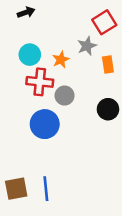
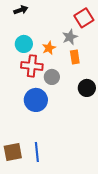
orange rectangle: (108, 65) -> (75, 57), moved

